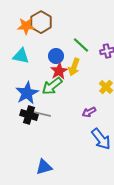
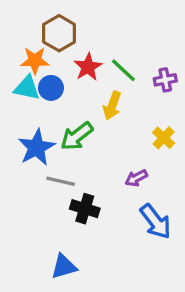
orange star: (26, 26) -> (35, 61), moved
blue circle: (56, 56) -> (51, 88), moved
red star: (59, 71) -> (88, 67), moved
black cross: (29, 115) -> (85, 209), moved

